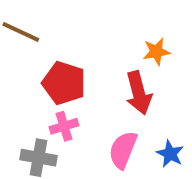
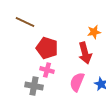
pink cross: (64, 126) -> (47, 70), turned 32

